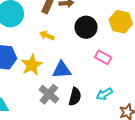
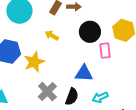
pink rectangle: (103, 57) -> (105, 51), moved, turned 49
blue triangle: (62, 70) -> (84, 73), moved

